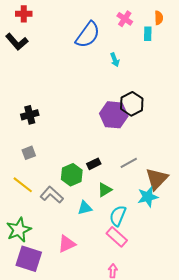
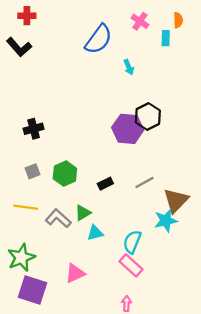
green hexagon: (72, 175) -> (65, 174), moved
yellow line: (23, 185) -> (26, 207), turned -30
green triangle: (105, 190) -> (83, 213), moved

